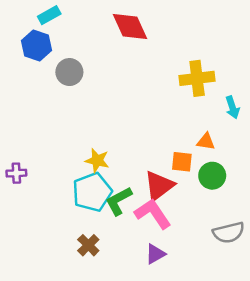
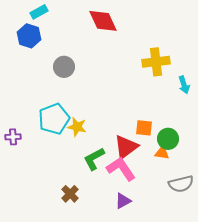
gray circle: (69, 72) -> (64, 67), moved
orange triangle: (206, 142) -> (162, 153), moved
cyan pentagon: (92, 192) -> (54, 119), moved

